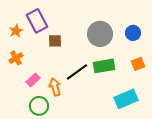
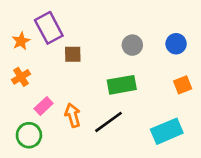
gray circle: (100, 34) -> (132, 45), size x0.6
green rectangle: (104, 66) -> (122, 85), moved
black line: (77, 72) -> (108, 122), moved
green circle: (39, 106) -> (29, 135), moved

